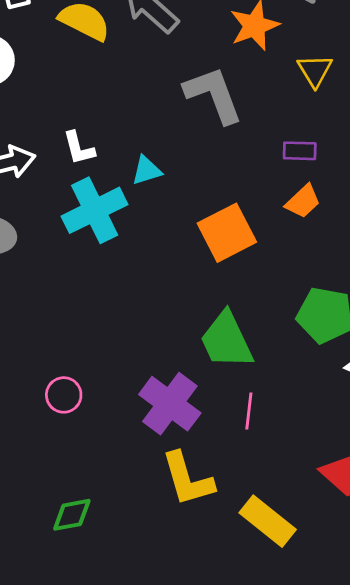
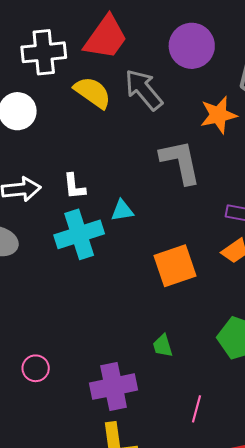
green trapezoid: (226, 340) -> (163, 346), size x0.5
purple cross: (170, 404) -> (114, 387), turned 33
pink line: (249, 411) -> (196, 409), moved

